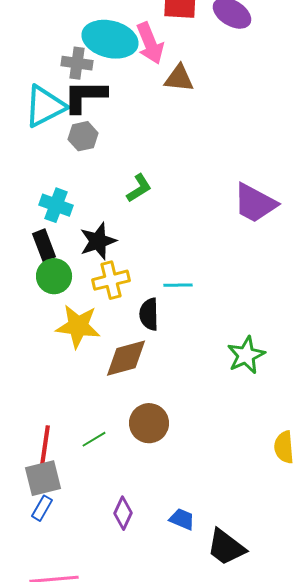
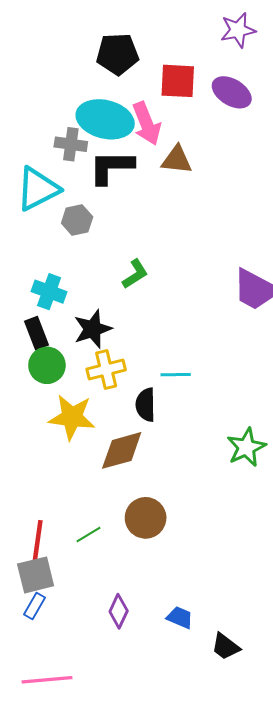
black L-shape: (85, 96) -> (111, 167), moved
black trapezoid: (226, 547) -> (225, 647), size x0.7

